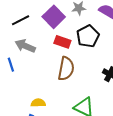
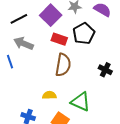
yellow semicircle: (38, 103) -> (49, 95), moved

